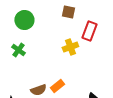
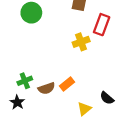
green cross: (18, 50) -> (25, 81), moved, turned 32

